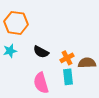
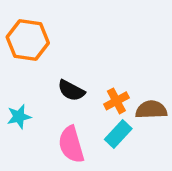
cyan star: (10, 51) -> (19, 117), moved
cyan rectangle: (68, 77) -> (118, 134), turned 49

